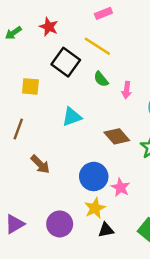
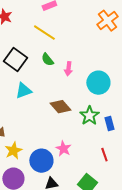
black square: (66, 62) -> (15, 60), moved
blue circle: (94, 176) -> (41, 161), moved
yellow star: (95, 208) -> (13, 151), moved

